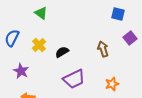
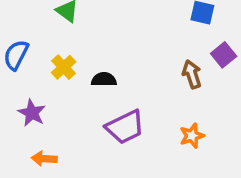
brown arrow: (103, 49) -> (192, 74), moved
black semicircle: (62, 52) -> (104, 79), turned 32

